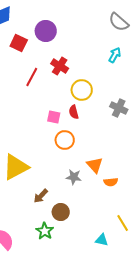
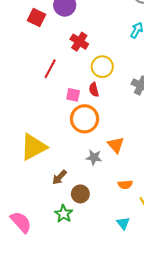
red line: (32, 77) -> (50, 69), moved
orange circle: (65, 140) -> (85, 119), size x1.4
orange semicircle: (111, 182) -> (125, 185), moved
cyan triangle: (102, 240) -> (123, 223), turned 40

